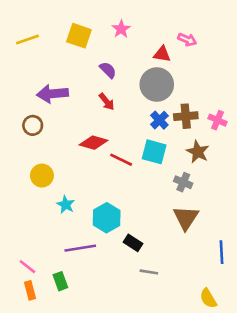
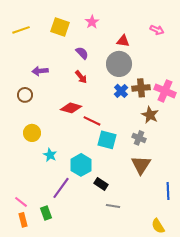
pink arrow: (187, 40) -> (157, 30), moved
purple arrow: (52, 94) -> (40, 71), size x0.7
pink cross: (218, 120) -> (165, 91), size x1.5
cyan square: (154, 152) -> (107, 140), moved
purple line: (80, 248) -> (61, 188), turned -45

